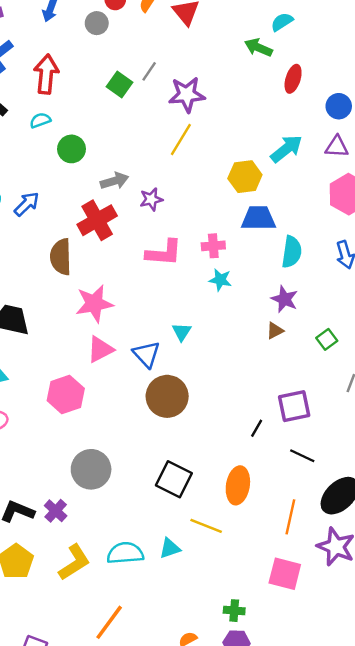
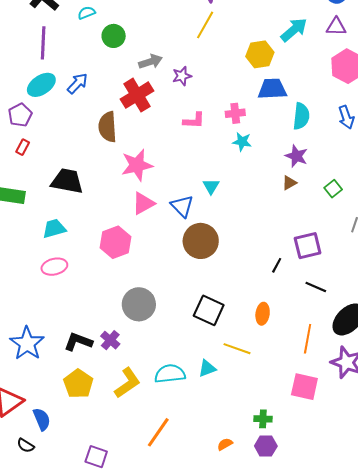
pink L-shape: (164, 253) -> (194, 121), size x0.7
orange ellipse: (238, 485) -> (263, 314), size x0.7

